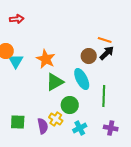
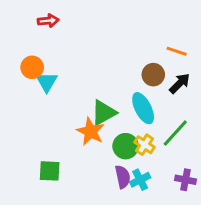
black arrow: (107, 53) -> (180, 83), moved
orange star: (46, 59) -> (91, 132), moved
green line: (104, 96) -> (175, 133), turned 40
yellow cross: (56, 119) -> (145, 145), moved
purple semicircle: (43, 126) -> (123, 177), moved

